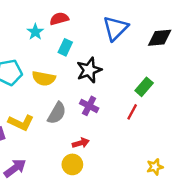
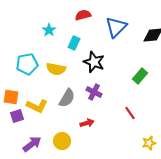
red semicircle: (59, 19) -> (83, 15), moved
black star: (89, 70) -> (94, 62), turned -30
red line: (132, 112) -> (130, 113), moved, turned -64
yellow circle: (72, 164) -> (62, 141), moved

